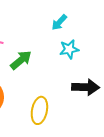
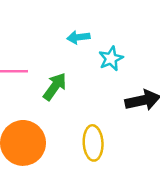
cyan arrow: (59, 22) -> (78, 37), moved, turned 54

